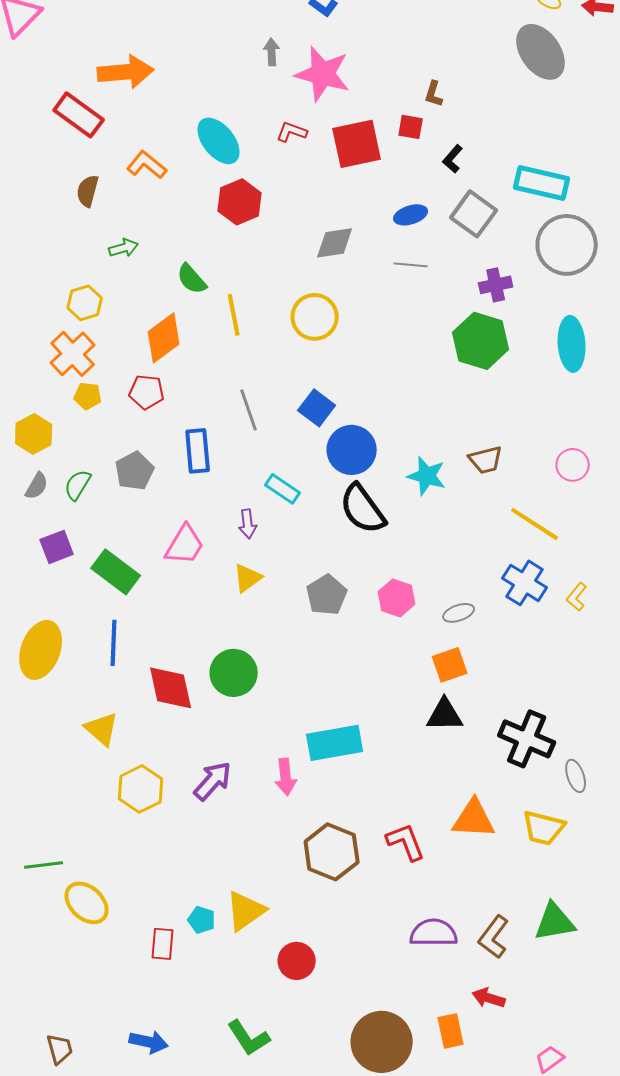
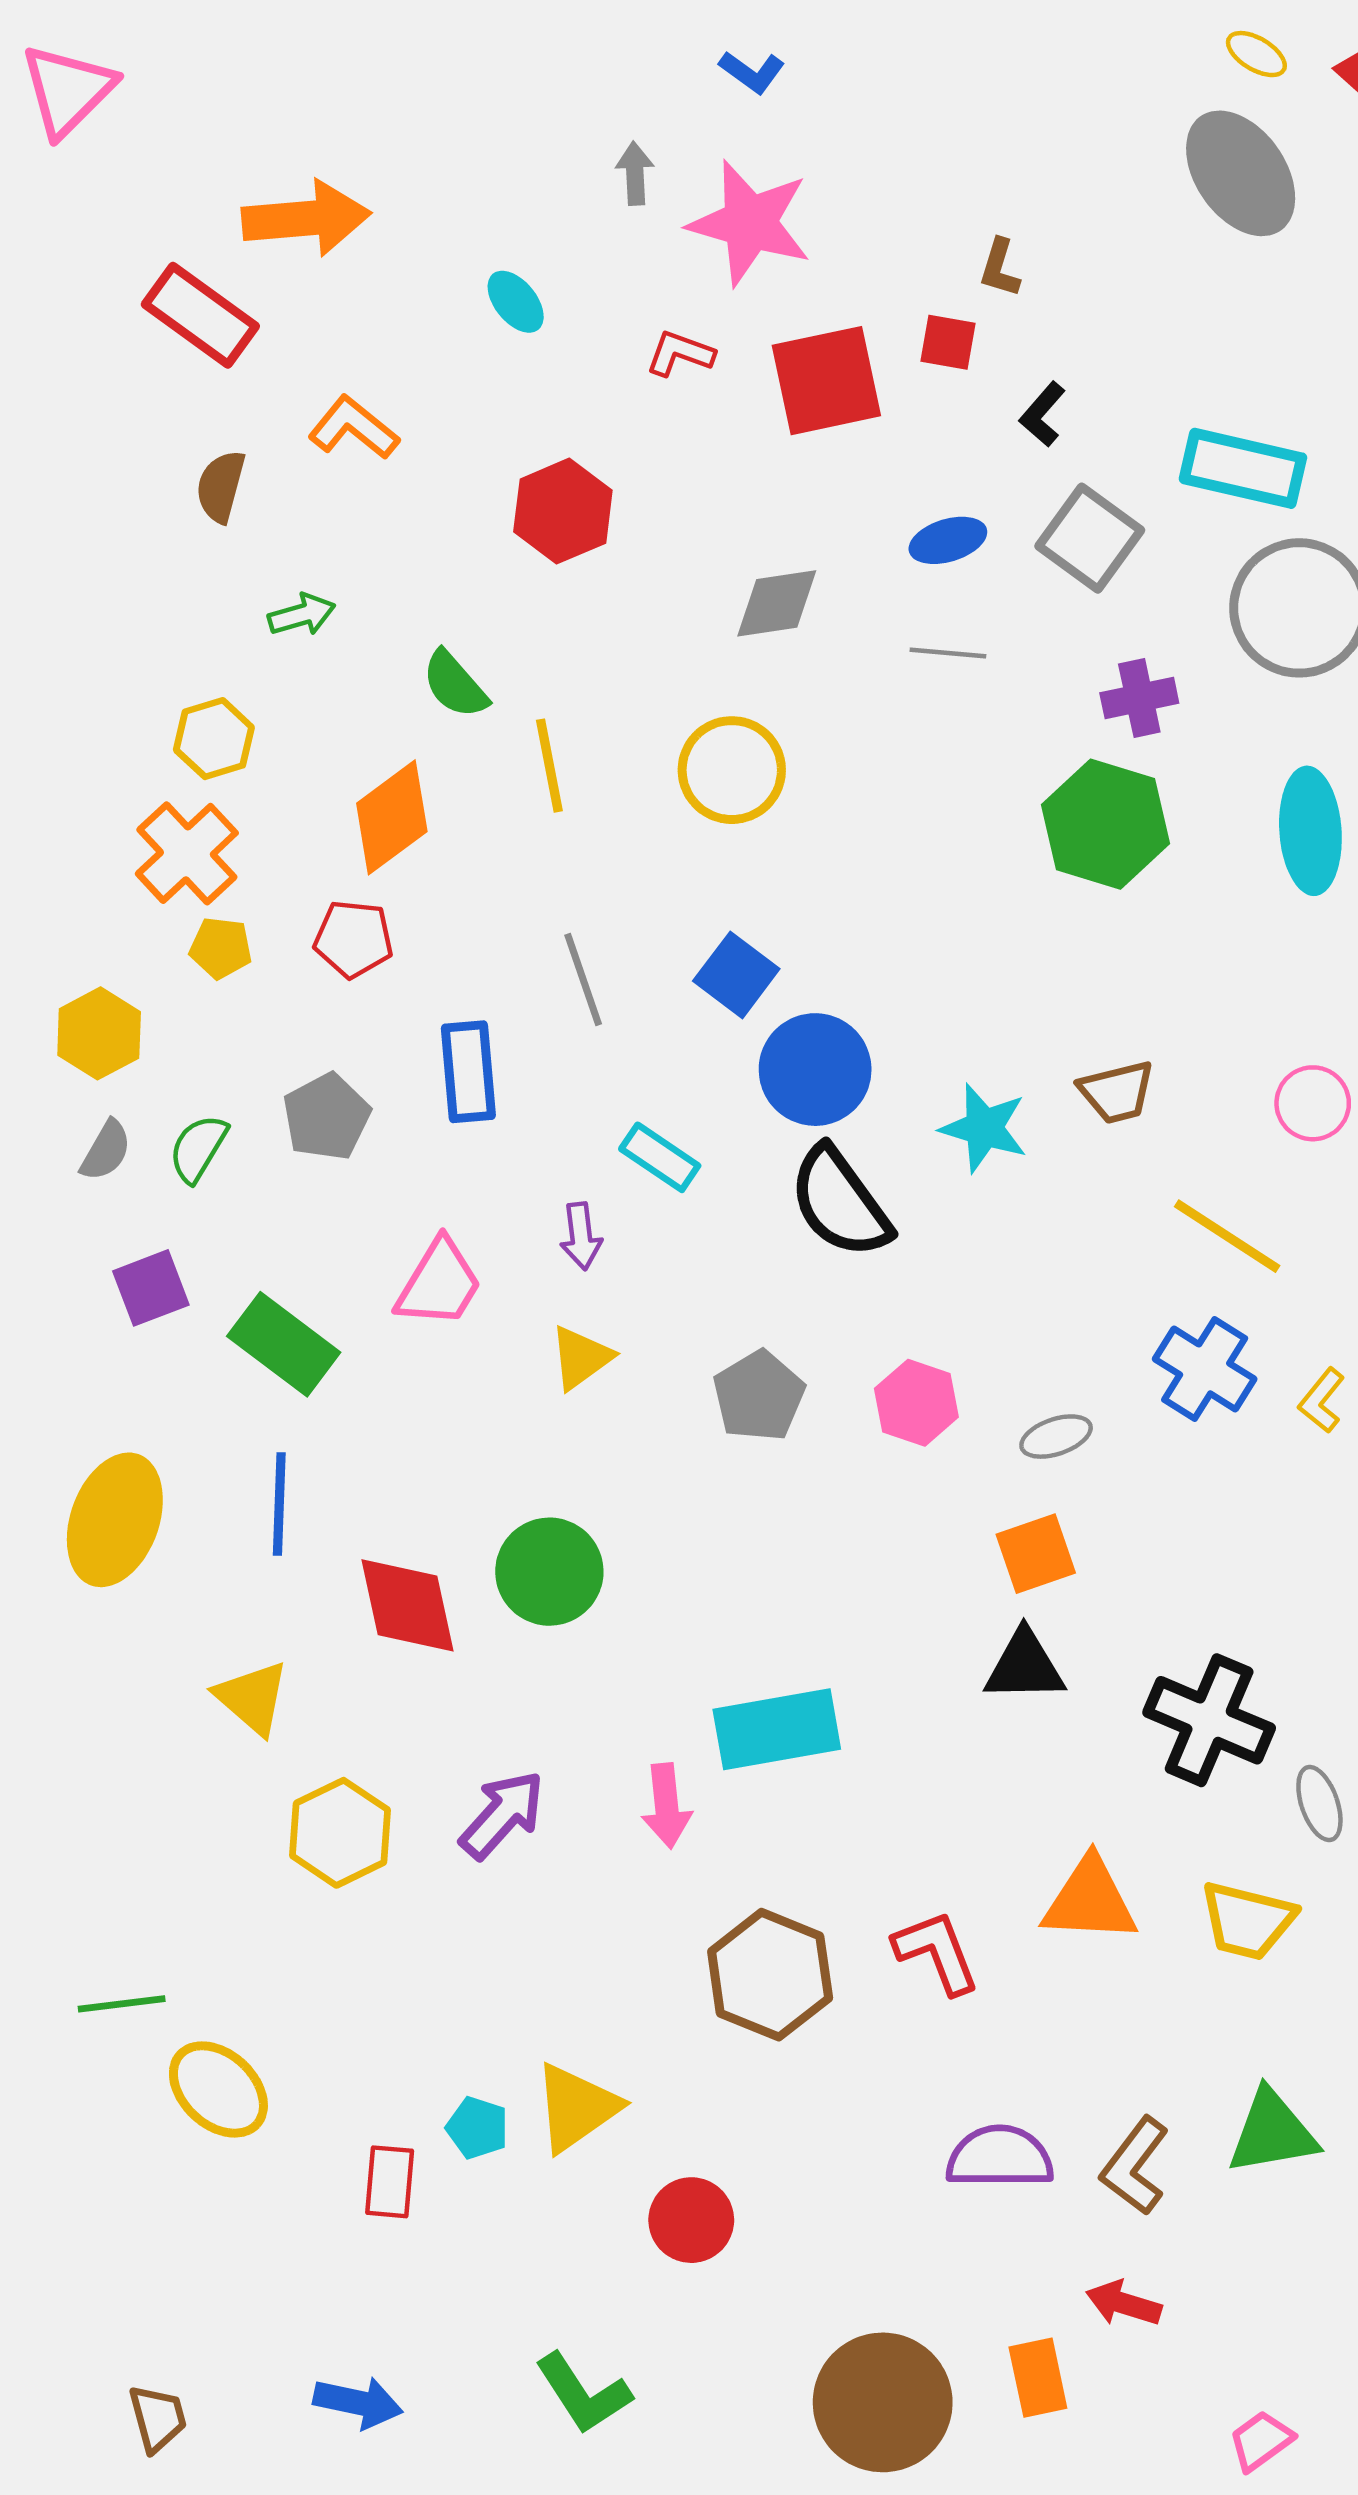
cyan ellipse: (219, 141) -> (516, 302), moved, size x0.6

